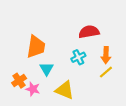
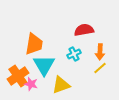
cyan triangle: (47, 69) -> (44, 65), size x1.6
orange cross: (19, 81) -> (18, 76), size x1.5
yellow triangle: (65, 90) -> (61, 85), turned -42

